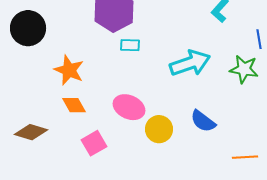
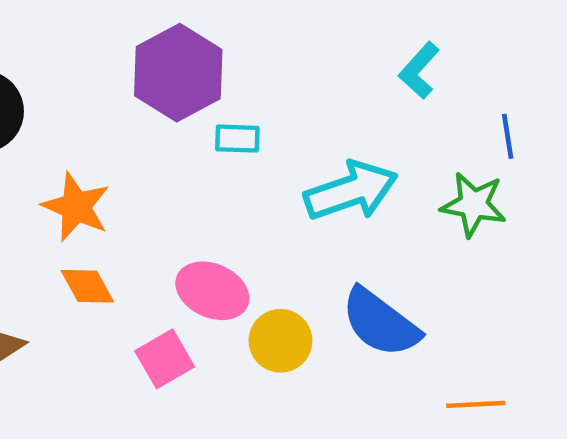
cyan rectangle: (130, 45) -> (237, 139), moved
blue semicircle: (203, 121) -> (380, 323), size x1.4
pink square: (94, 143) -> (165, 359), moved

